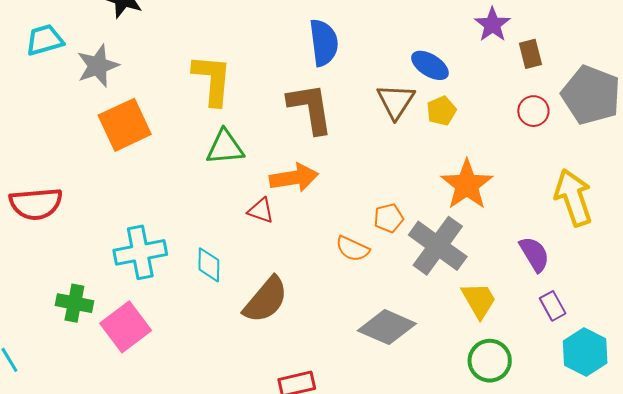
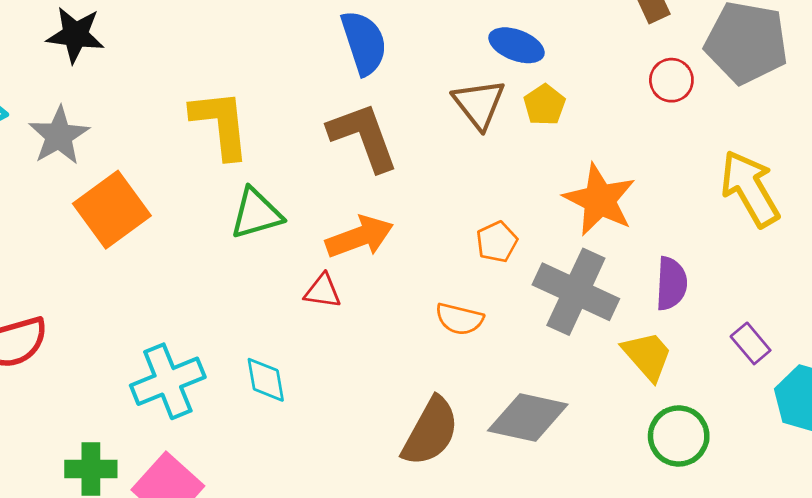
orange pentagon: (389, 218) -> (497, 242), moved
purple semicircle: (534, 254) -> (671, 284), moved, turned 45
brown semicircle: (266, 300) -> (430, 432), moved

